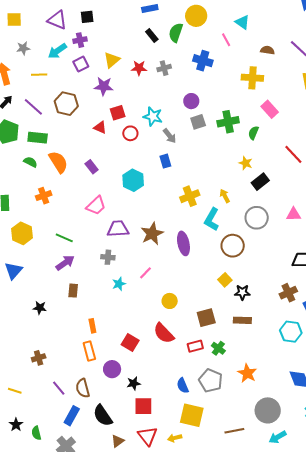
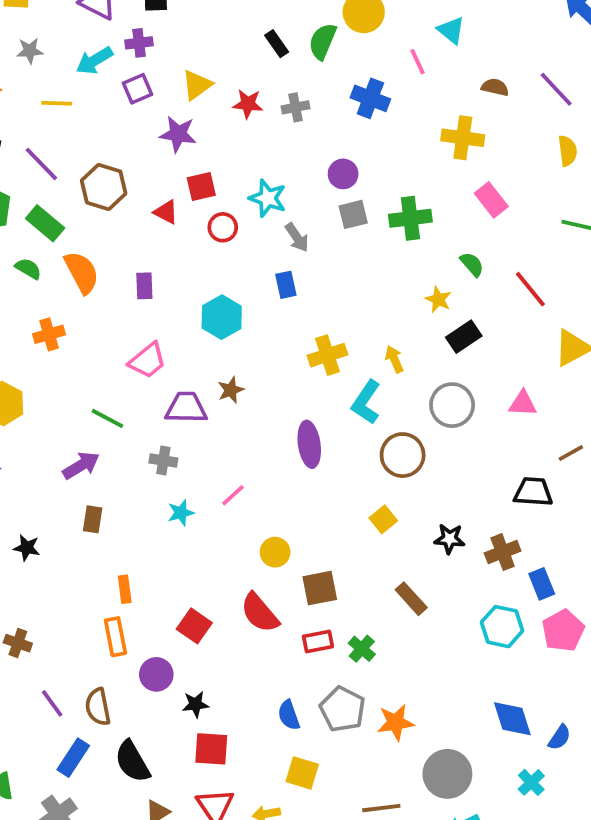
brown hexagon: (66, 104) -> (104, 187), moved
green semicircle: (253, 133) -> (472, 264), moved, turned 112
green rectangle: (38, 138) -> (45, 223), turned 30
purple rectangle: (92, 167) -> (144, 286), turned 32
brown star: (152, 234) -> (231, 390), moved, size x0.6
green line: (64, 238) -> (107, 418), moved
black star: (242, 292) -> (449, 539), moved
brown square: (206, 318) -> (320, 588), moved
brown rectangle: (242, 320) -> (411, 599), turned 42
brown cross: (39, 358) -> (18, 643), turned 32
orange star: (247, 373) -> (396, 722), moved, turned 30
yellow square: (192, 415) -> (302, 773), size x0.7

